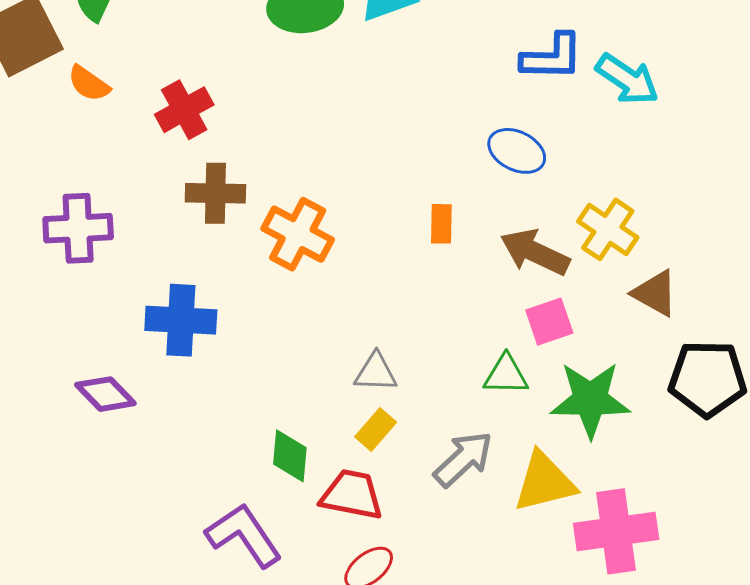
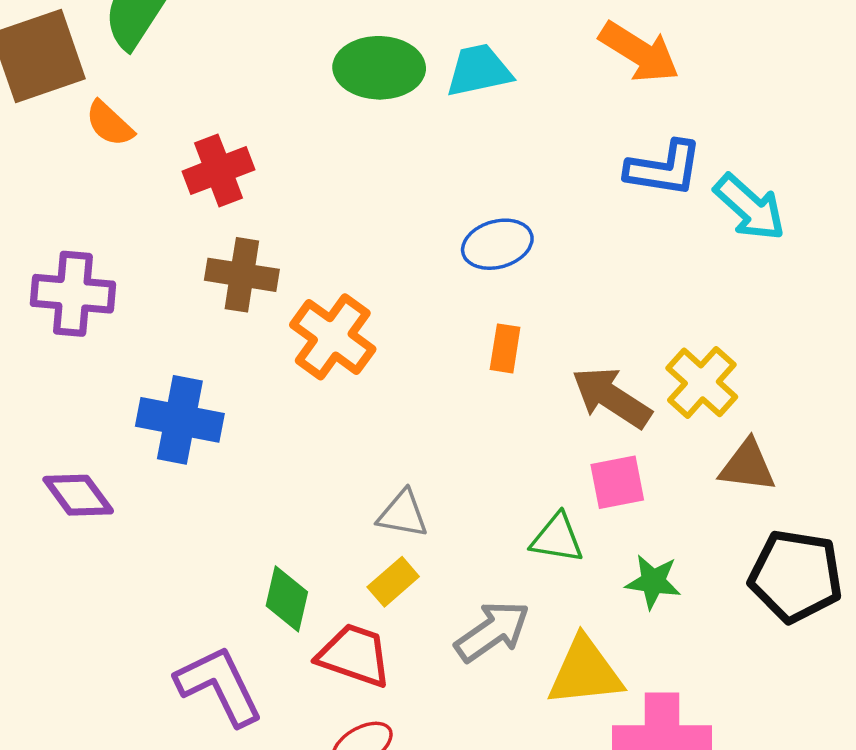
blue ellipse: (517, 151) -> (497, 244), moved, turned -50
brown triangle: (655, 293) -> (747, 466), turned -30
green star: (590, 400) -> (653, 582), size x0.6

